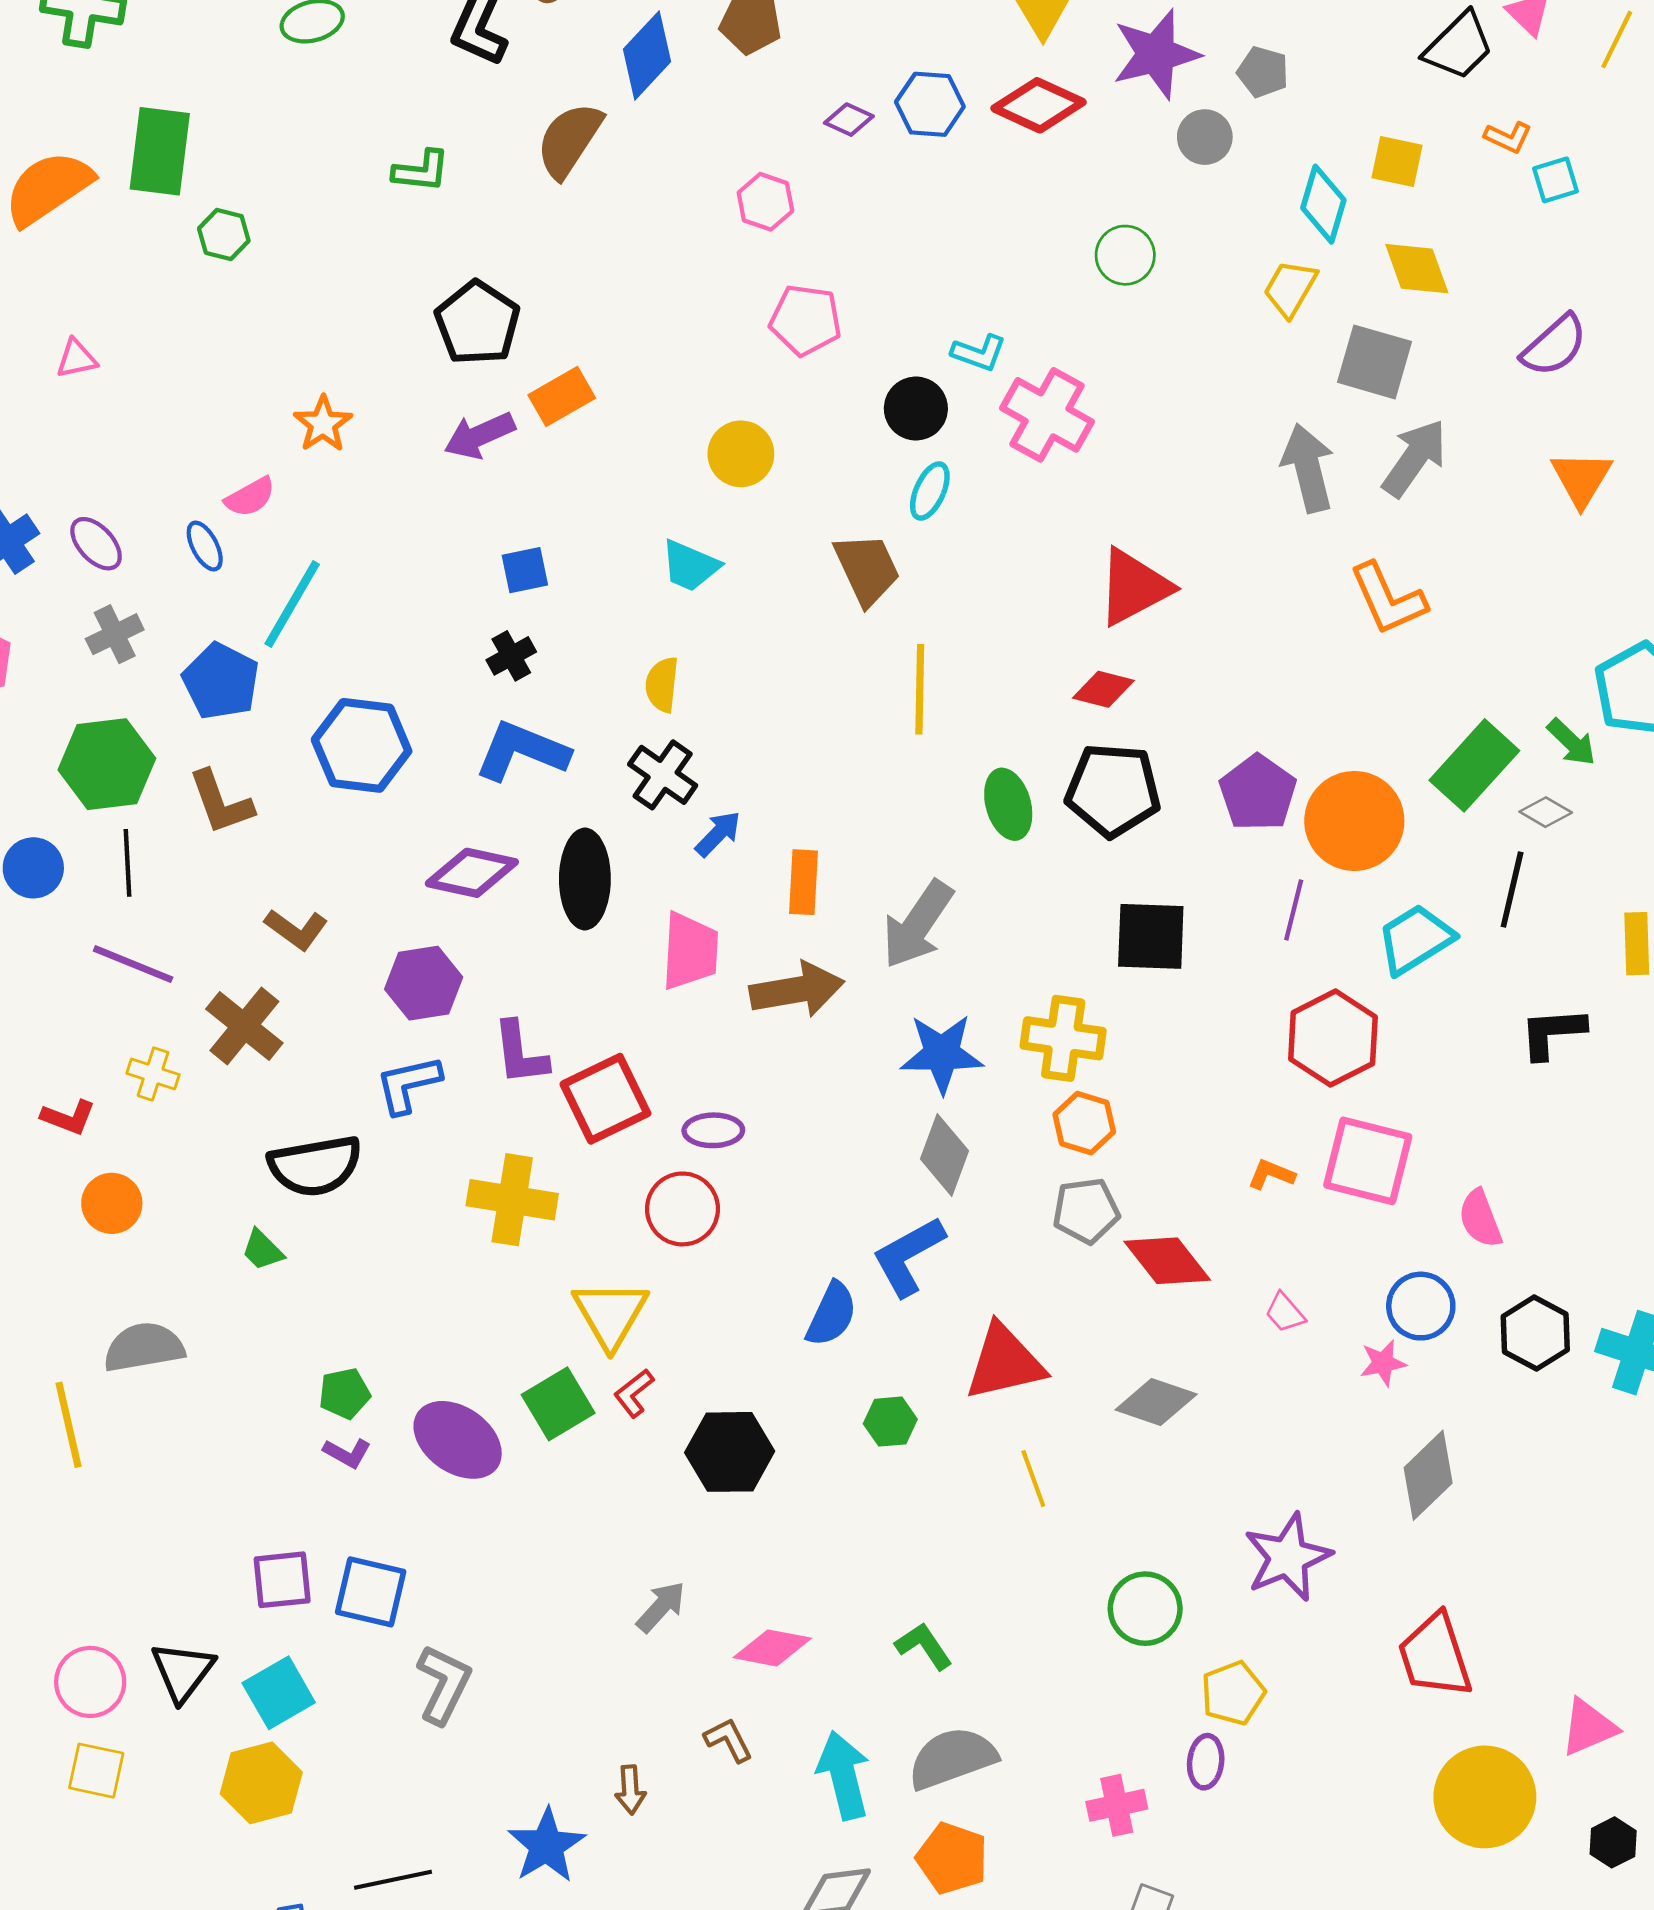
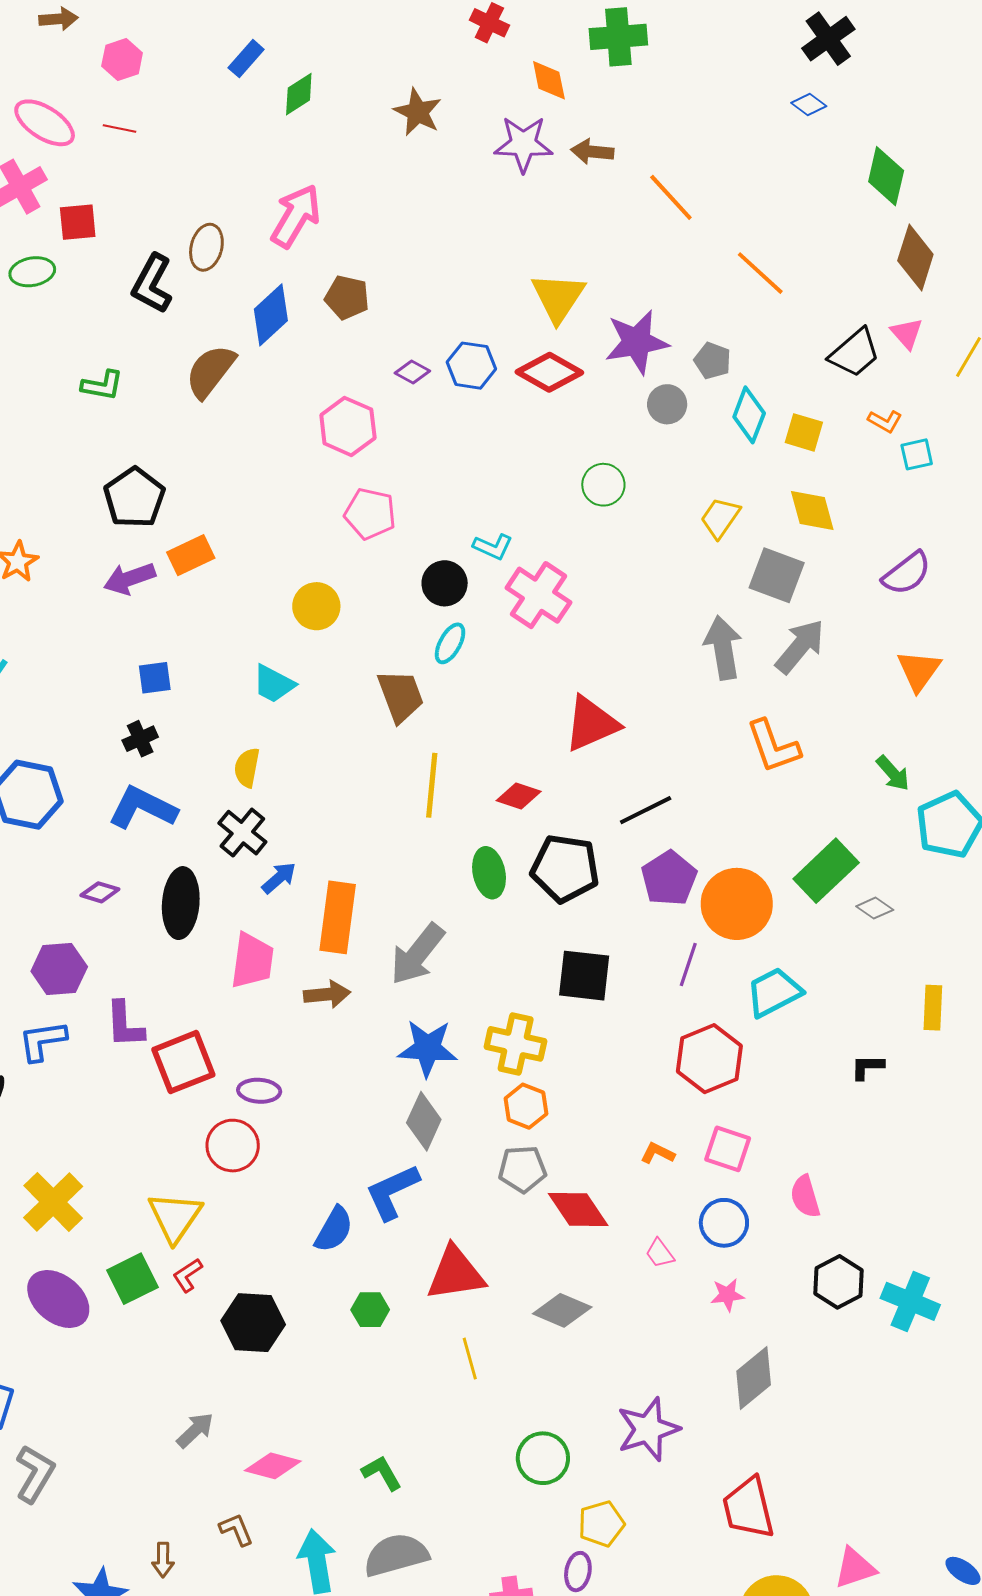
pink hexagon: (765, 202) -> (348, 426), size x1.4
cyan diamond: (1323, 204) -> (749, 415), moved
red diamond: (1103, 689) -> (519, 796), moved
green arrow: (1572, 742) -> (893, 773), moved
purple diamond: (472, 873) -> (100, 892), size x0.6
orange rectangle: (803, 882) -> (338, 917), size x1.5
black line: (1512, 890) -> (646, 810), moved, turned 46
brown arrow: (797, 990) -> (327, 994), size x0.7
black L-shape: (1552, 1033) -> (867, 1067), size x0.7
pink square: (1368, 1161) -> (728, 1149), size x0.7
yellow cross: (512, 1200) -> (53, 1202), moved, turned 32
blue circle: (1421, 1306) -> (724, 1223), moved

